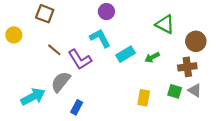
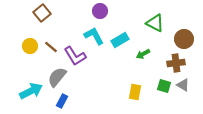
brown square: (45, 14) -> (42, 13), turned 30
yellow circle: (14, 35) -> (30, 46), moved
cyan rectangle: (126, 54) -> (120, 40), moved
blue rectangle: (77, 107) -> (62, 101), moved

